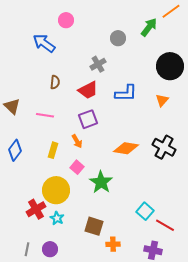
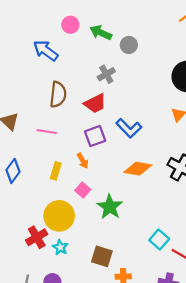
green arrow: (149, 27) -> (101, 33), moved, turned -102
brown semicircle: (55, 82) -> (58, 94), size x1.6
blue L-shape: (126, 93) -> (129, 128), moved, turned 45

